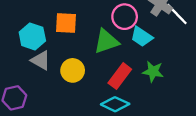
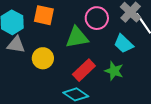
cyan trapezoid: (142, 37) -> (124, 44), moved
gray triangle: (41, 60) -> (16, 45), turned -30

